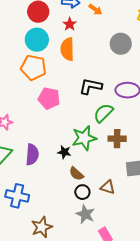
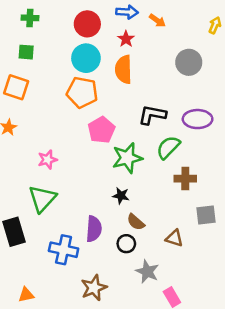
pink pentagon: (49, 98) -> (101, 130), turned 30
green star: (84, 138) -> (127, 158), moved
purple semicircle: (32, 155) -> (94, 229), moved
black circle: (82, 192) -> (126, 244), moved

